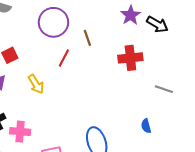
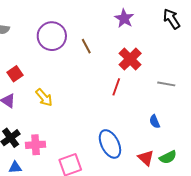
black arrow: (157, 24) -> (172, 19), moved, turned -145
red line: (64, 58) -> (116, 87), moved
red cross: (130, 58) -> (130, 59), turned -30

